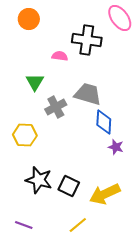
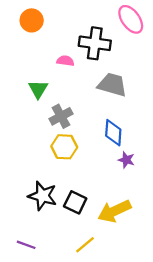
gray trapezoid: (88, 94) -> (112, 85), moved
yellow hexagon: (25, 135) -> (64, 147), moved

